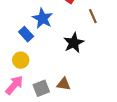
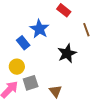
brown triangle: (64, 84) -> (55, 91), turned 40
gray square: (41, 88) -> (31, 83), moved

